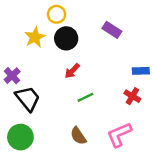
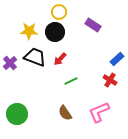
yellow circle: (57, 14) -> (59, 12), moved
yellow star: (35, 37) -> (29, 31), turned 30
blue rectangle: (141, 71) -> (117, 59), turned -40
black trapezoid: (28, 99) -> (35, 57), moved, turned -30

